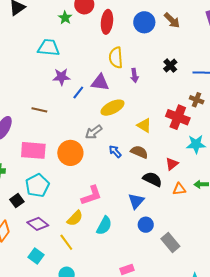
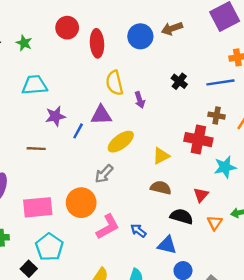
green star: (65, 18) -> (24, 43), moved
brown arrow: (172, 20) -> (172, 28), turned 126
brown line: (39, 110) -> (36, 149), moved
yellow triangle: (144, 125) -> (161, 156), turned -49
blue arrow: (115, 151) -> (138, 231), moved
orange triangle: (179, 189) -> (215, 223), turned -40
pink L-shape: (91, 195) -> (108, 227), moved
blue triangle: (136, 201) -> (167, 245), turned -48

